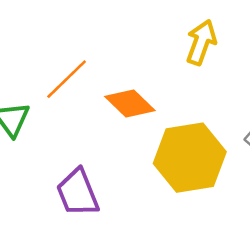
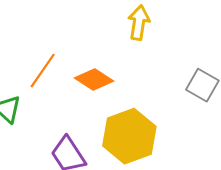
yellow hexagon: (190, 158) -> (129, 136), moved

